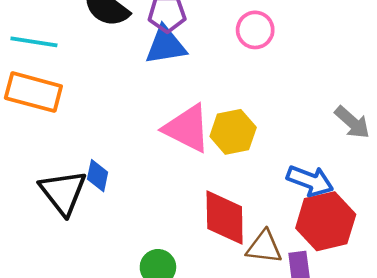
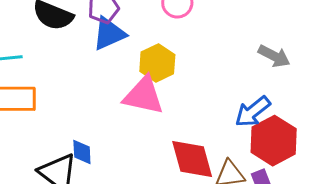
yellow hexagon: (233, 132) -> (157, 63), moved
blue arrow: (310, 181) -> (253, 112), turned 135

